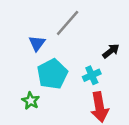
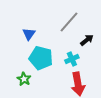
gray line: (68, 23) -> (69, 22), moved
cyan pentagon: (52, 74) -> (41, 58), turned -30

